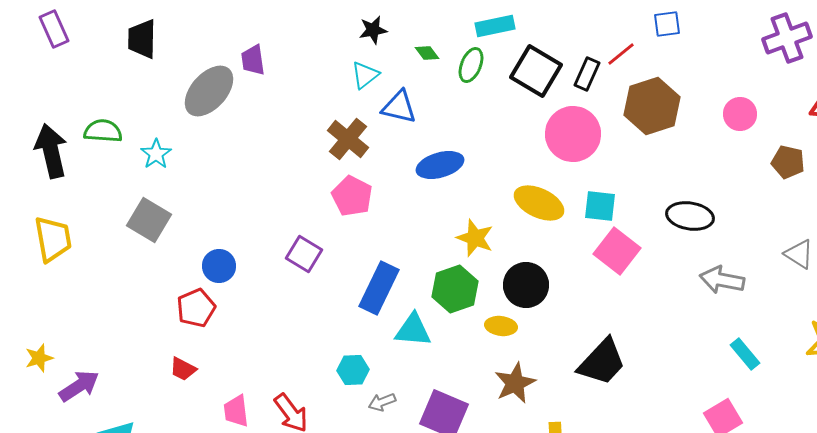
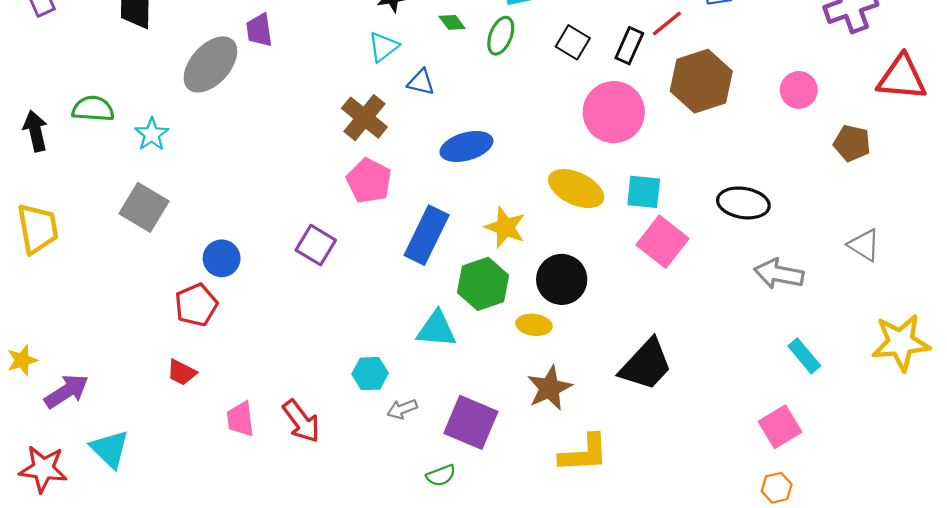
black square: (536, 71) -> (573, 42), size x0.6
blue triangle: (399, 107) -> (421, 82), size x0.7
black arrow: (51, 151) -> (35, 131), size x0.7
blue rectangle: (379, 288) -> (427, 235), moved

